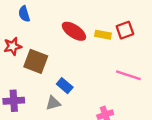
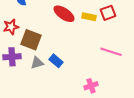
purple cross: (14, 101) -> (12, 57), moved
gray triangle: (53, 103) -> (37, 63), moved

